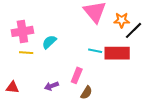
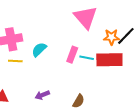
orange star: (122, 20) -> (111, 37), moved
pink rectangle: (77, 75) -> (72, 55), moved

